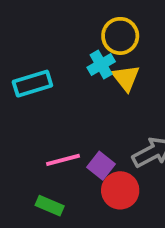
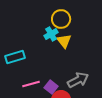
cyan rectangle: (32, 84) -> (15, 57), moved

